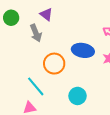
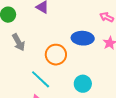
gray arrow: (36, 33) -> (19, 42), moved

